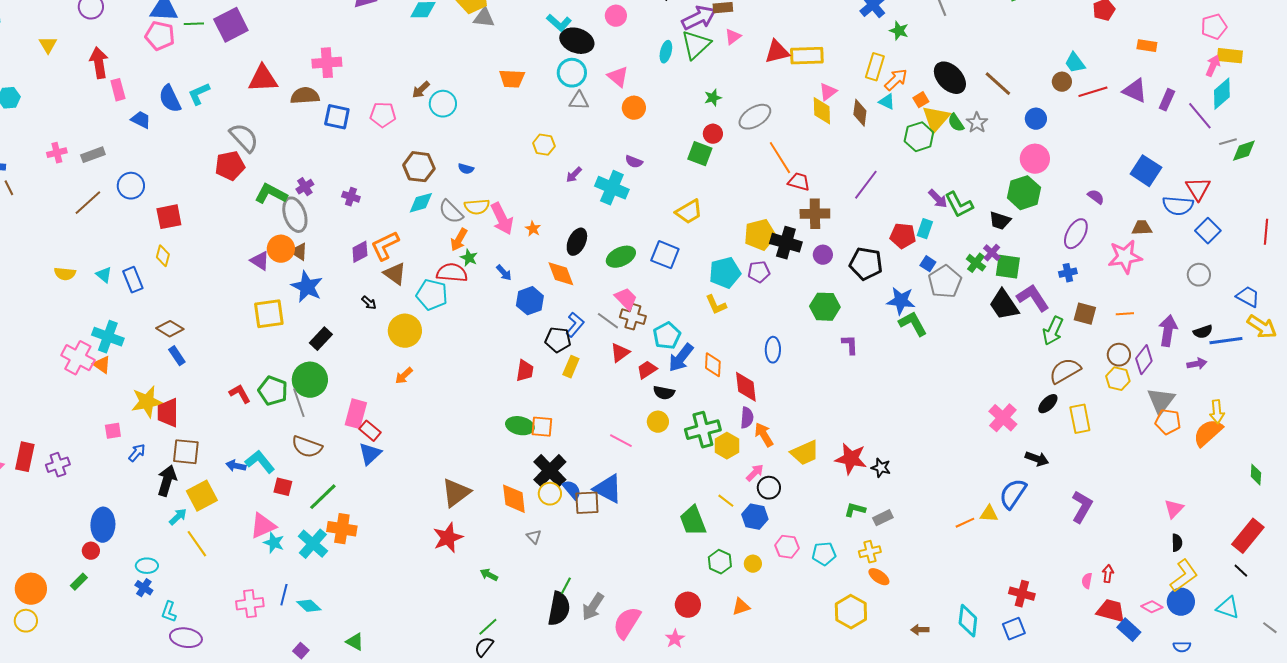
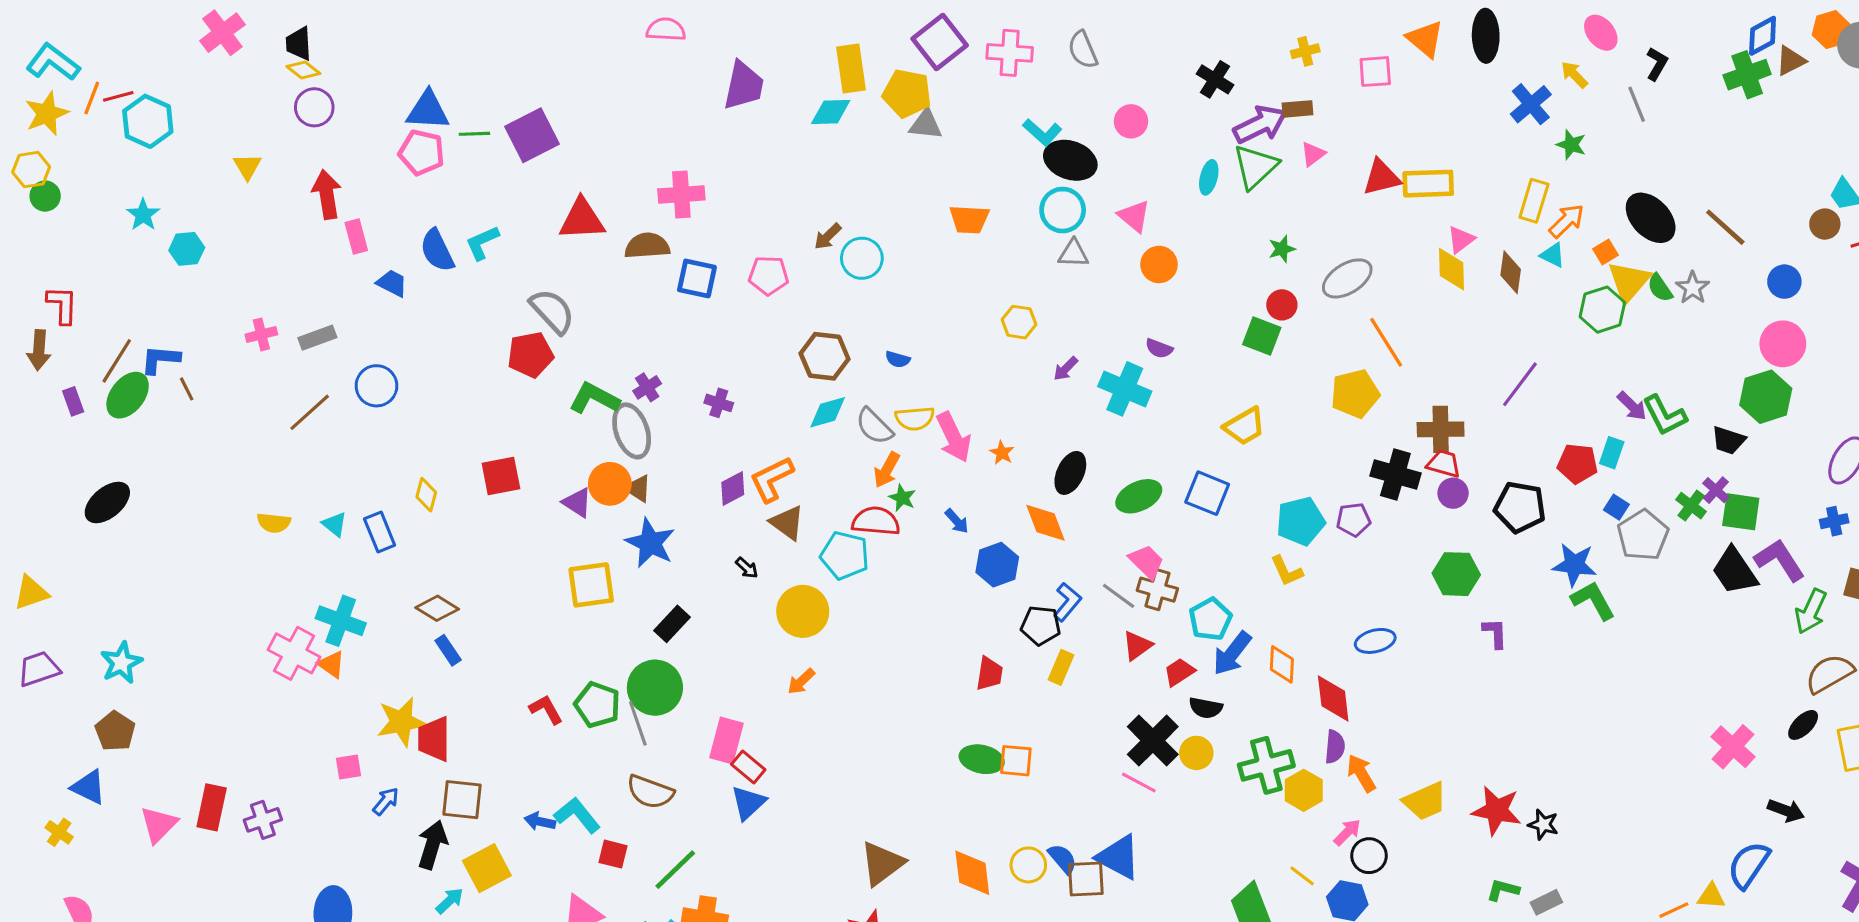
red trapezoid: (799, 182) -> (1444, 464), moved
red square: (169, 217) -> (501, 476), moved
yellow pentagon: (760, 235) -> (1355, 394), moved
blue ellipse: (773, 350) -> (1375, 641), turned 75
black cross: (550, 471) -> (1153, 741), moved

